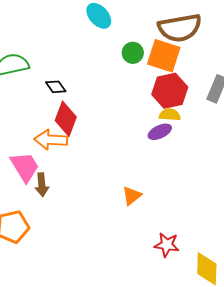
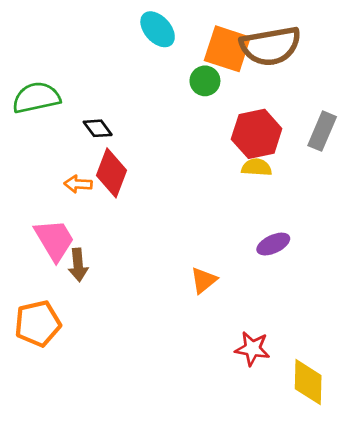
orange square: (164, 56) -> (227, 49), moved
purple ellipse: (160, 132) -> (273, 244), moved
orange arrow: (51, 140) -> (78, 184), moved, size x0.6

